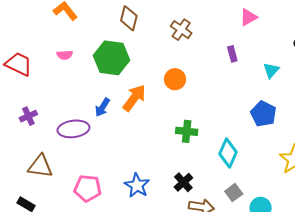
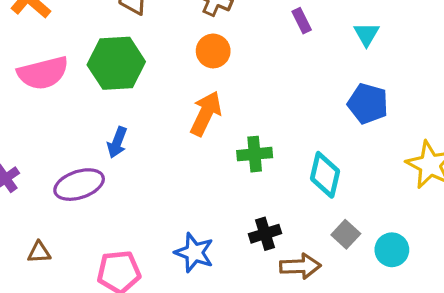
pink semicircle: (65, 55) -> (43, 73), size x2.0
orange circle: (175, 79) -> (213, 51), moved
orange arrow: (134, 98) -> (206, 114), moved
brown triangle: (40, 166) -> (39, 252), size x0.6
black cross: (183, 182) -> (265, 234), turned 36

